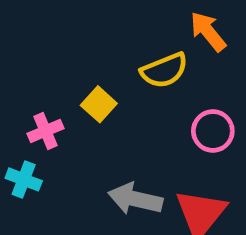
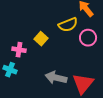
pink cross: (46, 131) -> (19, 50), turned 32
pink circle: (213, 131) -> (88, 38), moved

